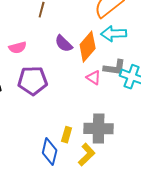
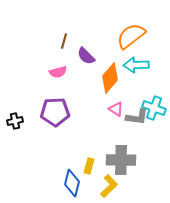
purple semicircle: (64, 44) -> (86, 56), moved
pink semicircle: (18, 48) -> (58, 72), moved
gray L-shape: (115, 68) -> (137, 117), moved

